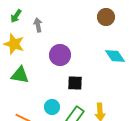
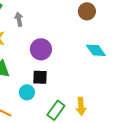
black square: (75, 83) -> (40, 77), moved
cyan circle: (52, 107) -> (27, 92), moved

